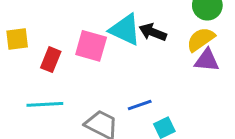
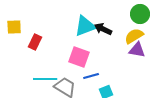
cyan triangle: (125, 30) -> (85, 26), turned -50
pink square: (91, 46) -> (79, 57), moved
cyan line: (45, 104) -> (45, 79), moved

